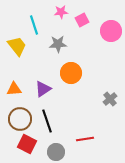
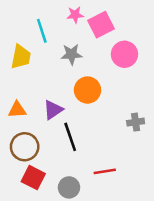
pink square: (82, 20) -> (101, 25), size x1.5
pink circle: (111, 31) -> (124, 54), moved
yellow trapezoid: (17, 46) -> (21, 57), turned 50
gray cross: (110, 99) -> (136, 122), turned 32
black line: (47, 121) -> (70, 137), moved

